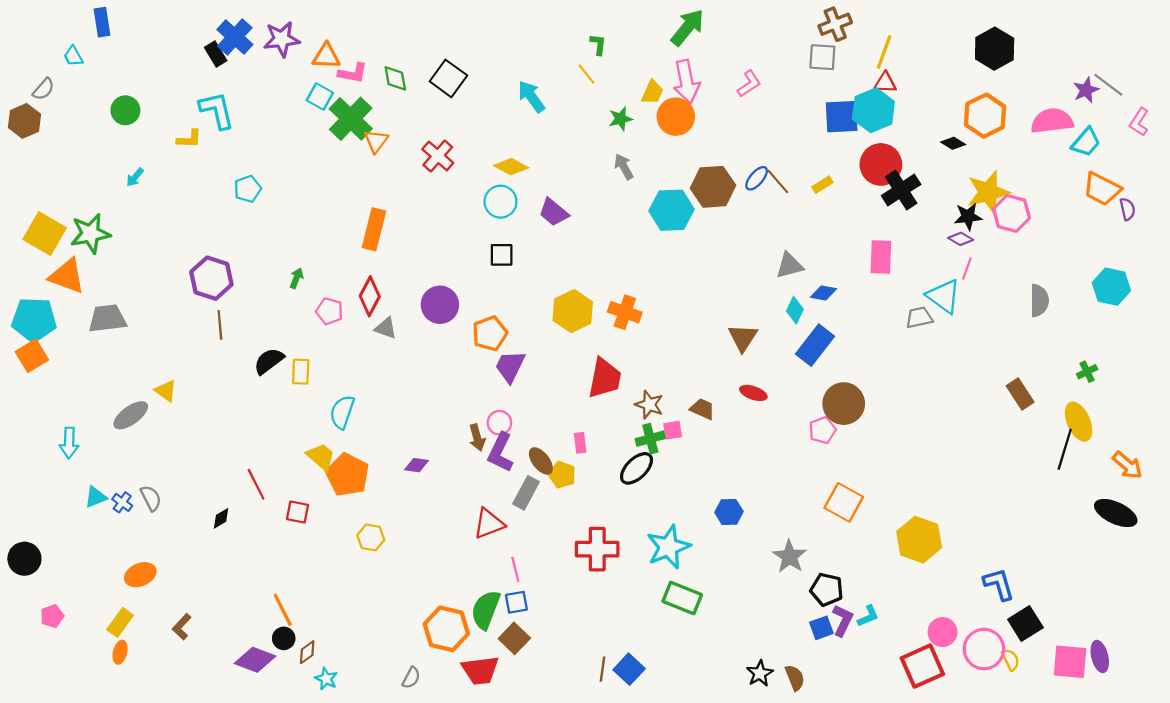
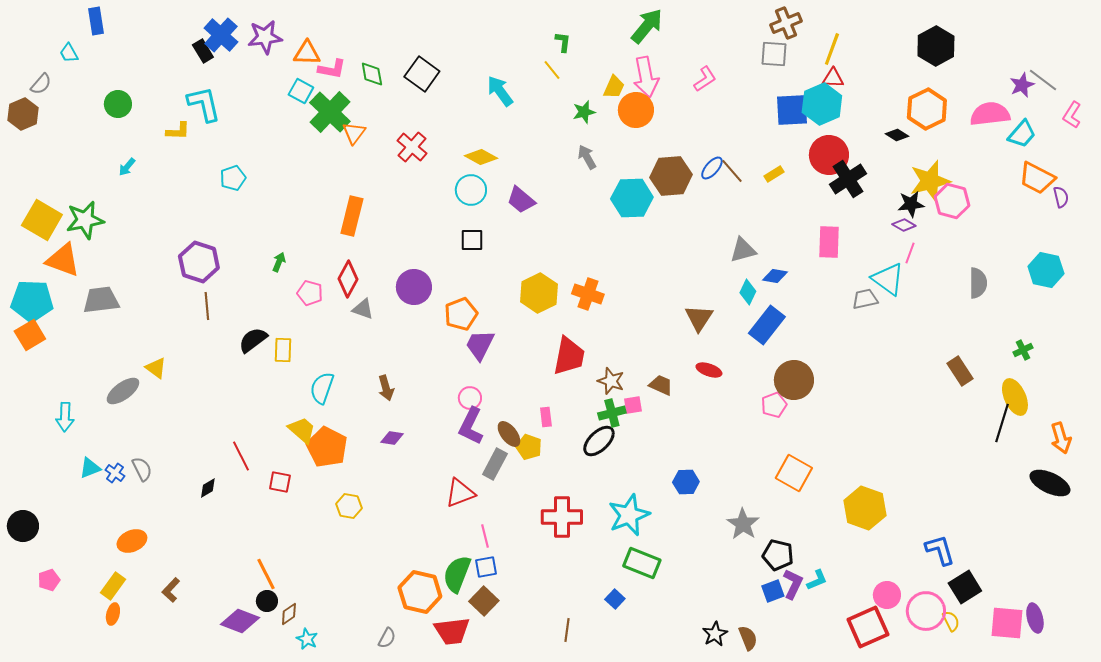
brown arrow: (477, 438) -> (386, 388), moved
orange arrow: (1127, 465) -> (1061, 438), turned 32
blue square: (629, 669) -> (615, 599), moved, size x0.7

